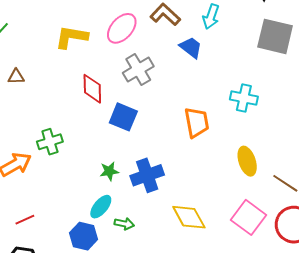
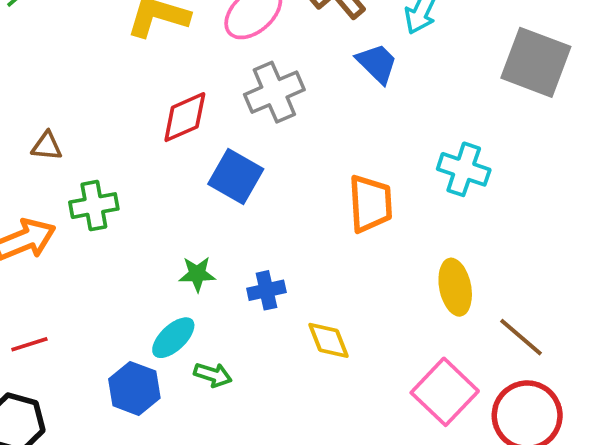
brown triangle: (16, 77) -> (47, 146), moved
red diamond: (92, 89) -> (185, 117), turned 60
blue cross: (147, 175) -> (266, 290), size x0.6
yellow diamond: (189, 217) -> (328, 340), moved, size x0.7

